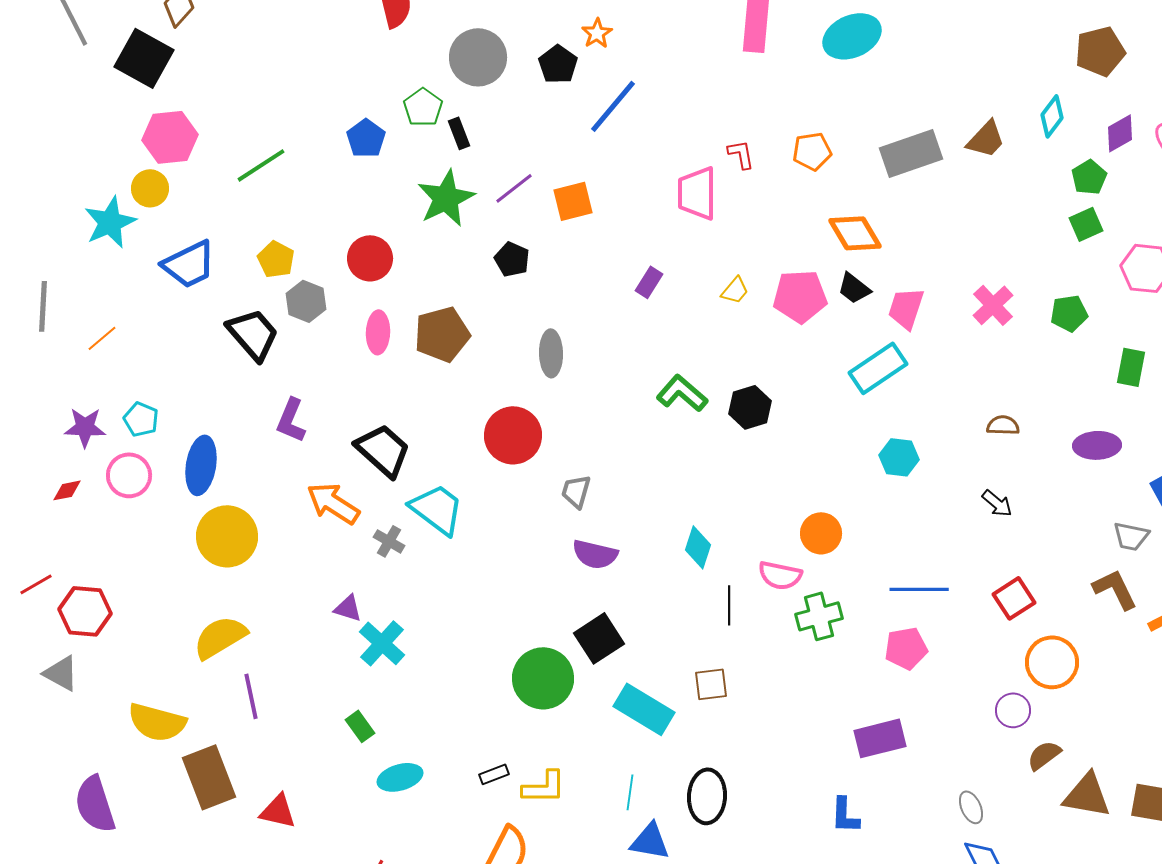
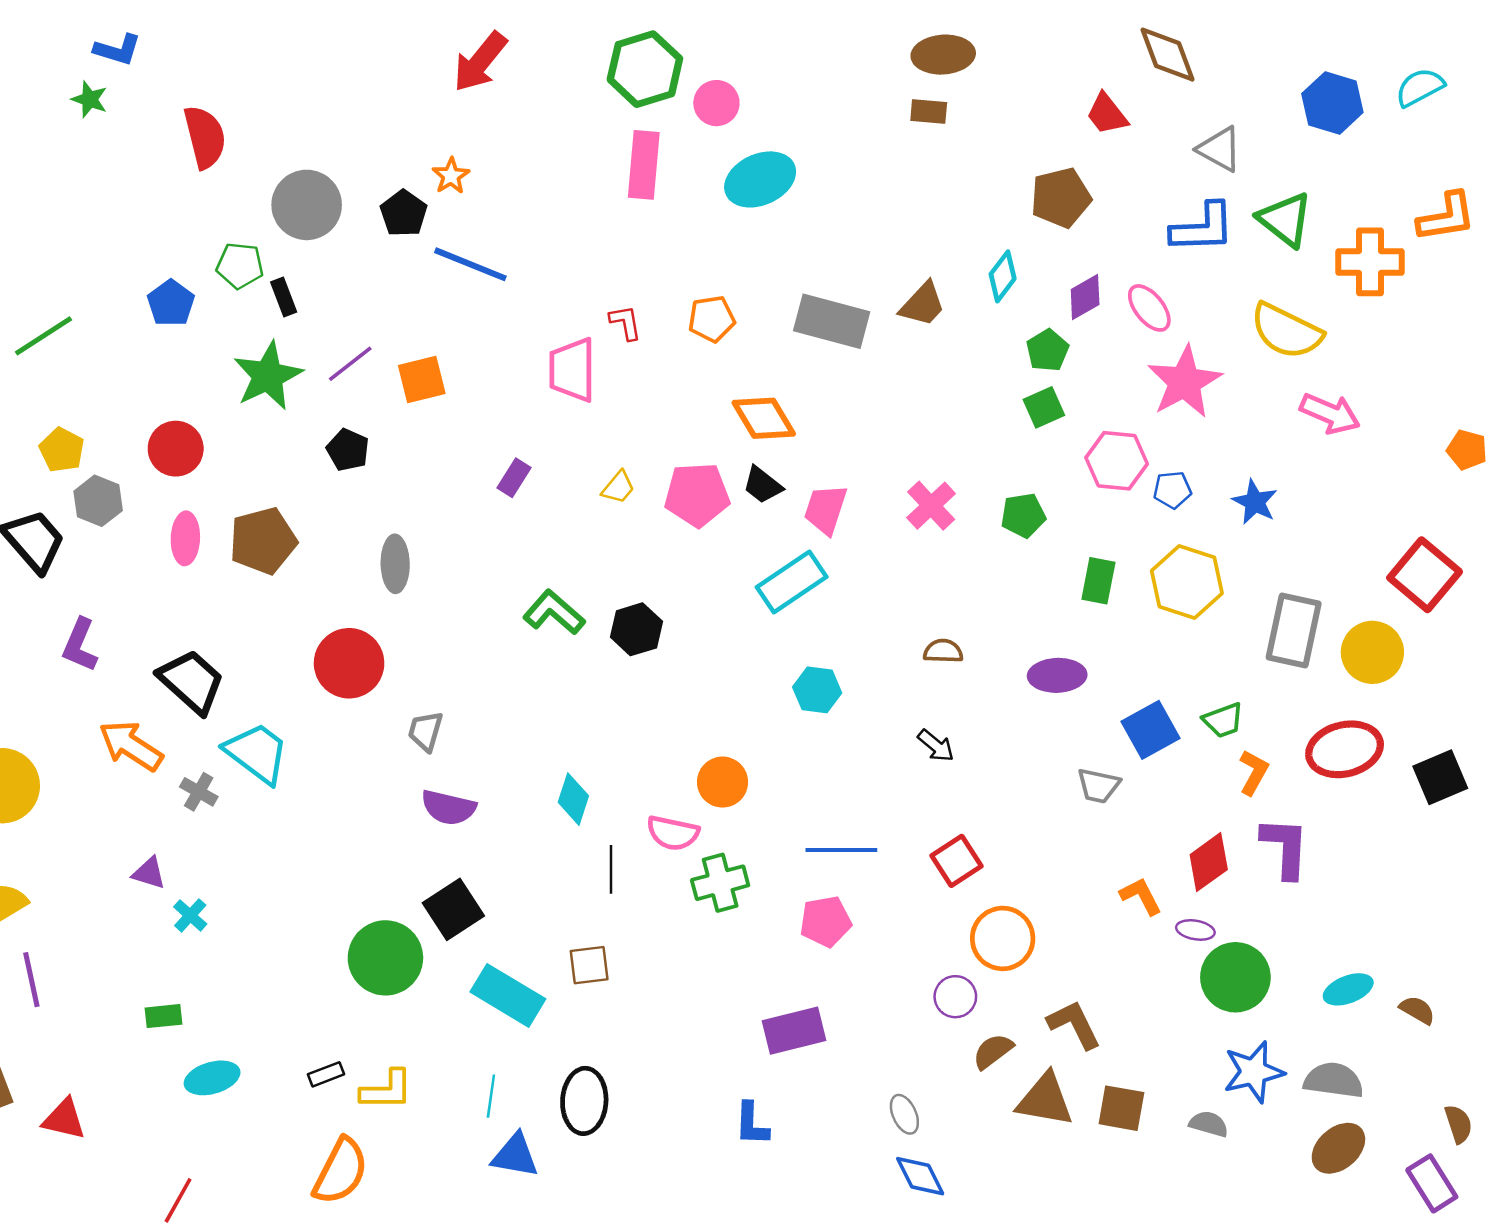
blue line: (613, 106) -> (470, 264), turned 72
green pentagon: (423, 107) -> (240, 266), turned -30
gray rectangle: (911, 153) -> (832, 321), turned 34
brown L-shape: (1115, 589) -> (1074, 1025), moved
cyan cross: (382, 643) -> (190, 915), size x0.6
green rectangle: (360, 726) -> (164, 1016), turned -60

